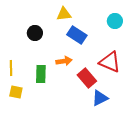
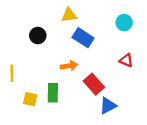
red triangle: (110, 62) -> (126, 60), moved, size x0.6
green rectangle: (41, 74) -> (53, 93), moved
yellow square: (16, 92) -> (30, 99), moved

